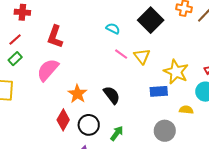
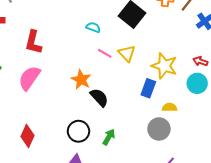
blue rectangle: (159, 91) -> (148, 88), turned -60
orange star: (77, 94) -> (81, 80), moved
yellow semicircle: (186, 110) -> (170, 107), moved
red diamond: (63, 120) -> (27, 136), moved

